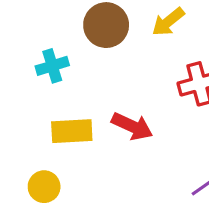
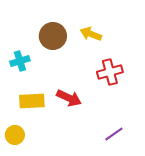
yellow arrow: (168, 22) -> (91, 34), turned 60

